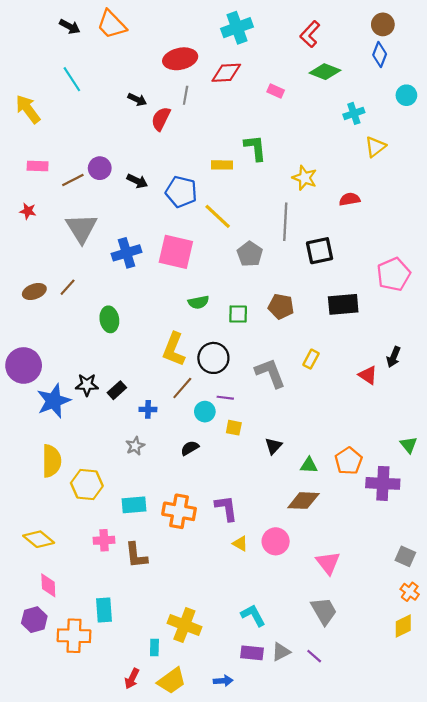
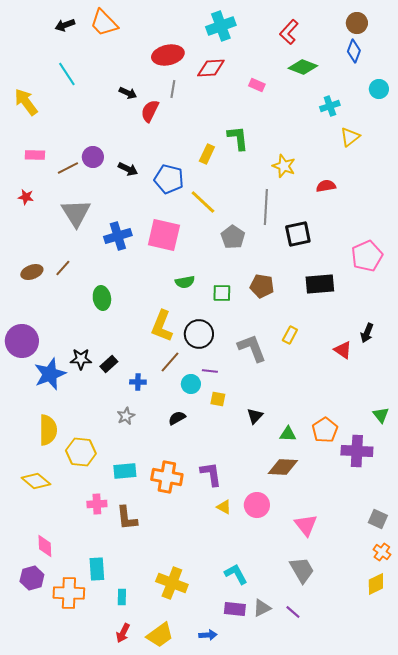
black arrow: (70, 27) -> (65, 25), turned 132
yellow rectangle: (222, 165) -> (207, 154), turned -66
yellow diamond: (39, 539) -> (36, 481), moved
cyan rectangle: (154, 648) -> (122, 597), moved

